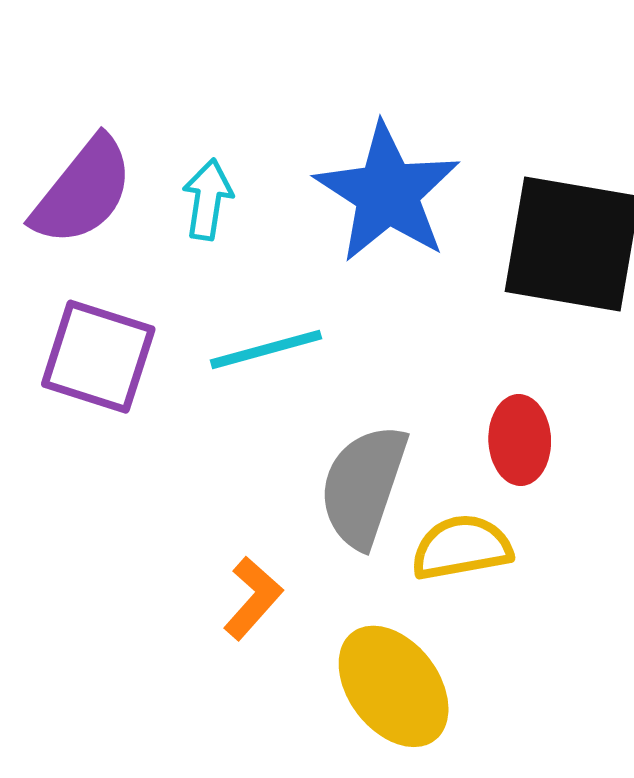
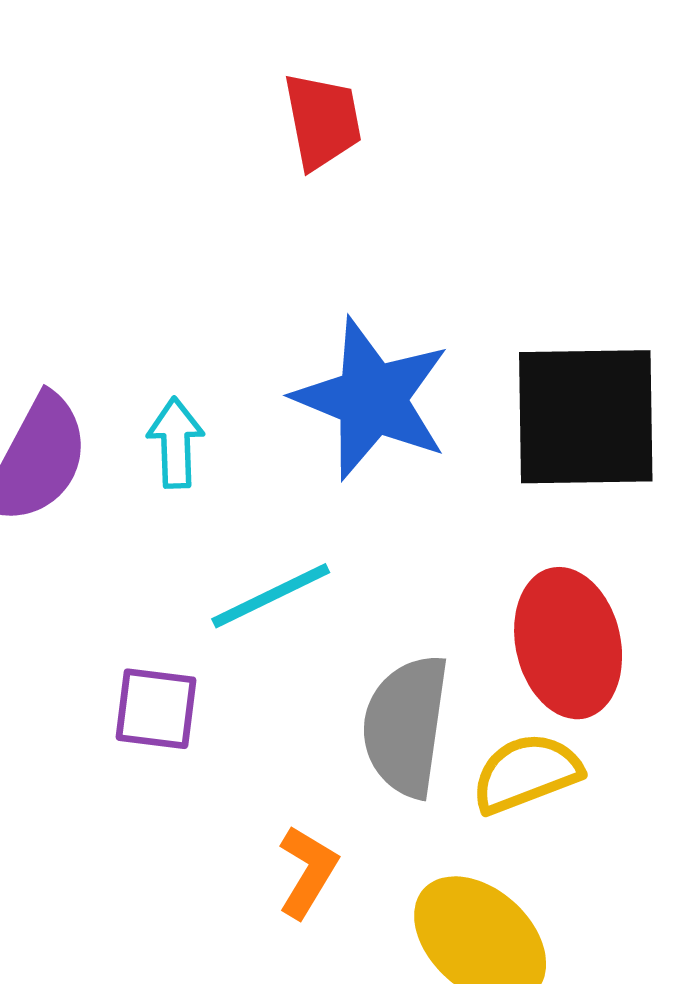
purple square: (98, 357) -> (156, 709), moved, size x0.7
red ellipse: (520, 440) -> (568, 643), size x1.5

